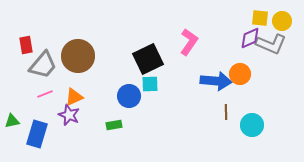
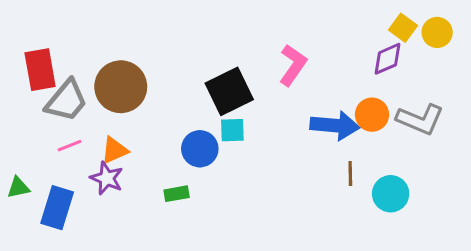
yellow square: (260, 18) -> (403, 28), turned 30
gray L-shape: (271, 44) -> (420, 119), moved
red rectangle: (26, 45) -> (40, 70), size x1.5

